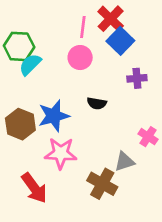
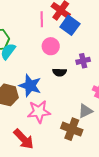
pink circle: (80, 58) -> (51, 46), moved
purple cross: (137, 78) -> (83, 61), moved
blue star: (54, 116) -> (30, 86), turned -30

